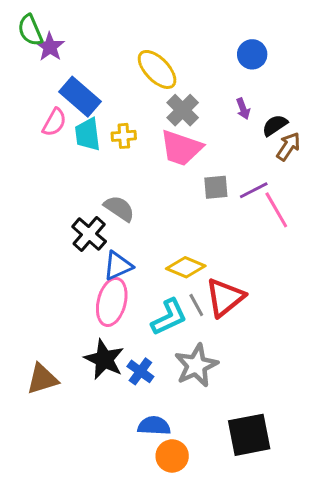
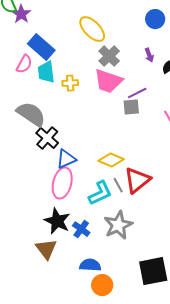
yellow cross: (124, 136) -> (70, 83), moved
purple line: (254, 190) -> (137, 93), moved
gray semicircle: (119, 208) -> (31, 114), moved, size x1.4
brown triangle: (42, 379) -> (46, 249), moved, turned -50

